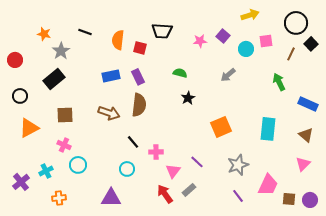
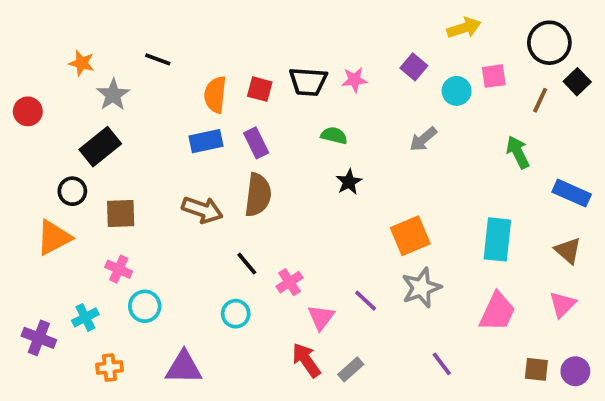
black trapezoid: (162, 31) -> (308, 82), moved
orange semicircle: (118, 40) -> (215, 95), moved
pink star: (200, 41) -> (354, 80), moved
black circle: (20, 96) -> (72, 191), moved
pink cross: (156, 152) -> (290, 282), turned -32
gray star: (238, 165) -> (421, 288), moved
purple cross: (21, 182) -> (39, 338), turned -30
pink trapezoid: (268, 185) -> (497, 312), moved
gray rectangle: (189, 190) -> (351, 369), moved
purple triangle: (111, 198) -> (184, 368), moved

